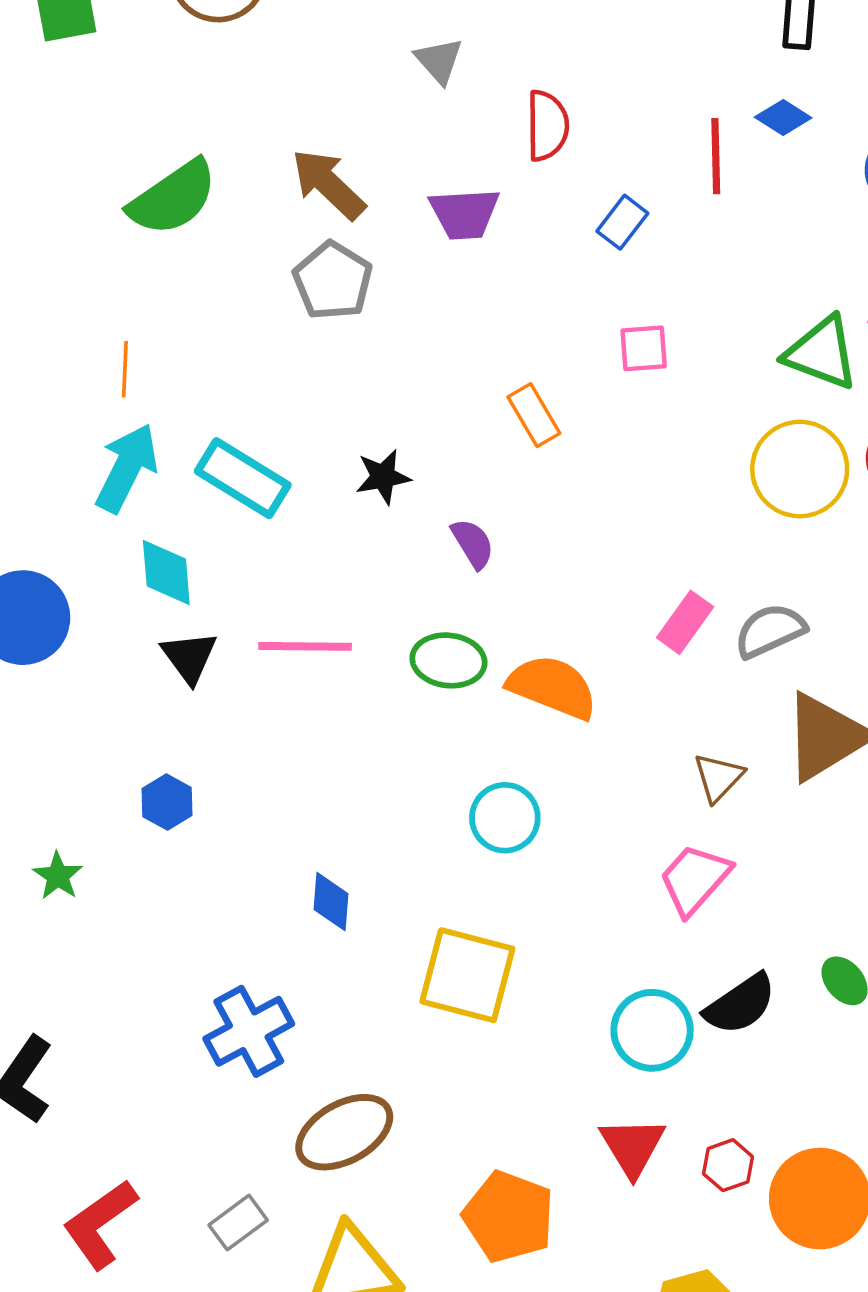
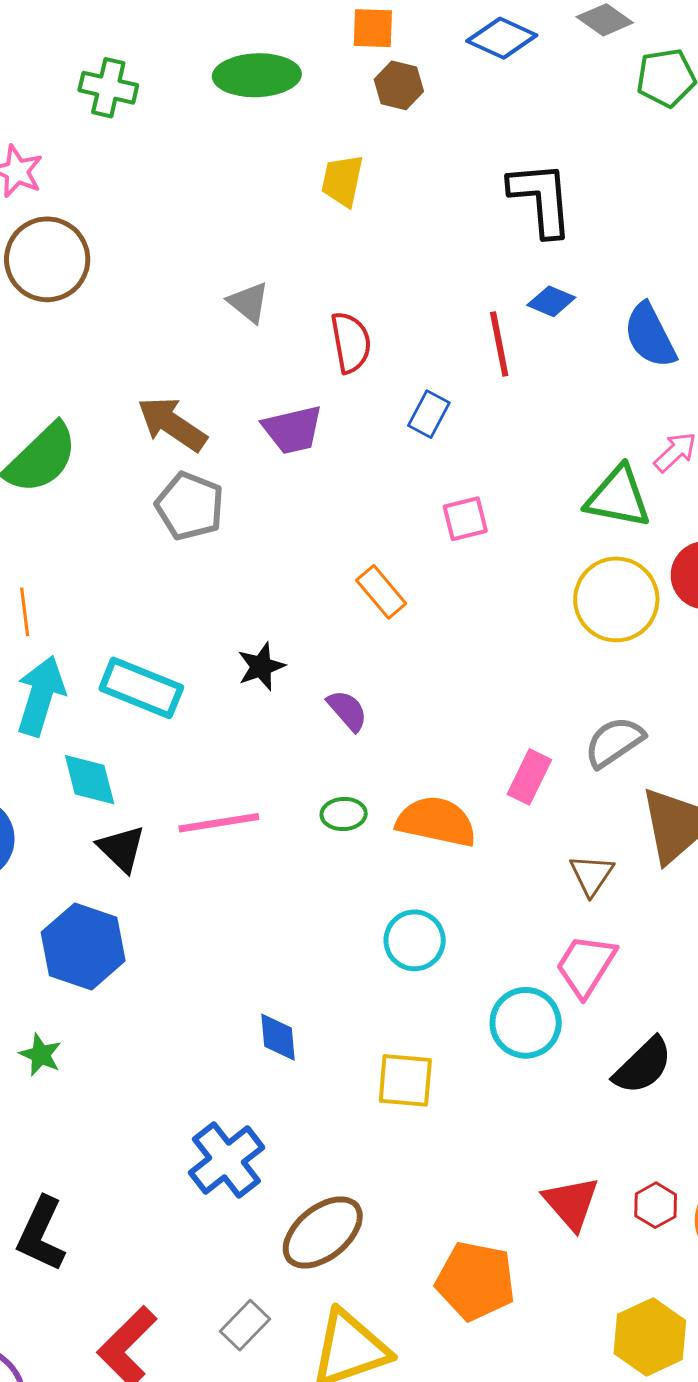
pink rectangle: (685, 622) -> (529, 777), moved
green ellipse: (448, 660) -> (344, 814), size x0.7
blue hexagon: (167, 802) -> (83, 947), moved, size x1.8
yellow square: (467, 975) -> (405, 1080), size x0.7
cyan circle: (652, 1030) -> (526, 1023), moved

